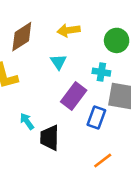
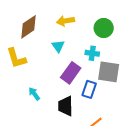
black trapezoid: (50, 138) -> (66, 106), moved

